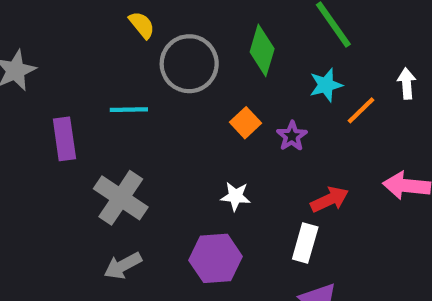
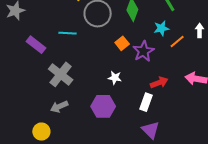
purple star: (292, 136) -> (143, 51), size x1.5
purple rectangle: (64, 139) -> (36, 45), turned -48

